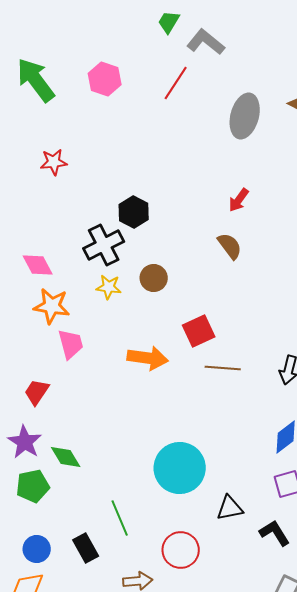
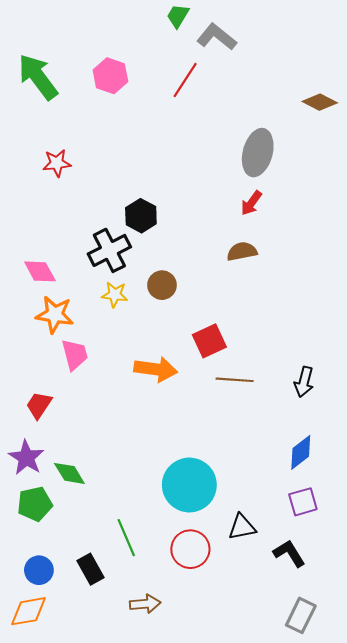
gray ellipse: (245, 116) -> (258, 153), moved
brown semicircle: (230, 246) -> (242, 251), turned -64
red circle: (181, 550) -> (190, 549), moved

